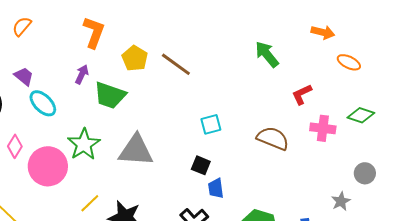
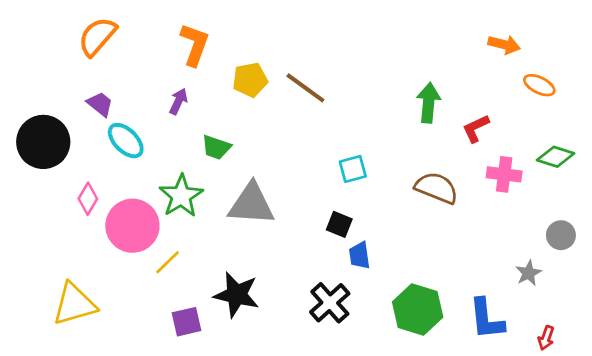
orange semicircle: (22, 26) -> (97, 36), size x1.5
green arrow: (267, 54) -> (428, 103), moved, turned 44
yellow pentagon: (135, 58) -> (250, 80), turned 30
green trapezoid: (110, 95) -> (216, 147), moved, size x0.7
yellow line: (90, 203) -> (168, 262), moved

